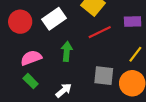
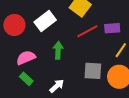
purple rectangle: (133, 21) -> (112, 28), moved

